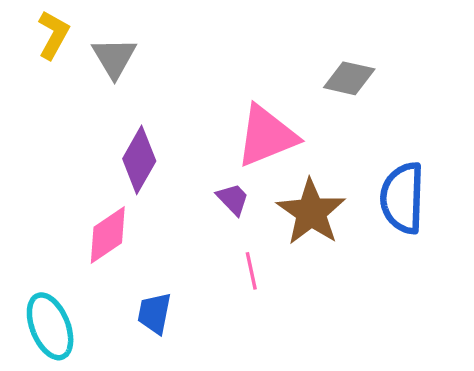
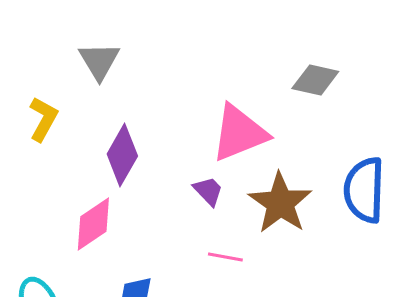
yellow L-shape: (53, 35) -> (43, 119), moved
pink line: (251, 271) -> (225, 257), turned -68

